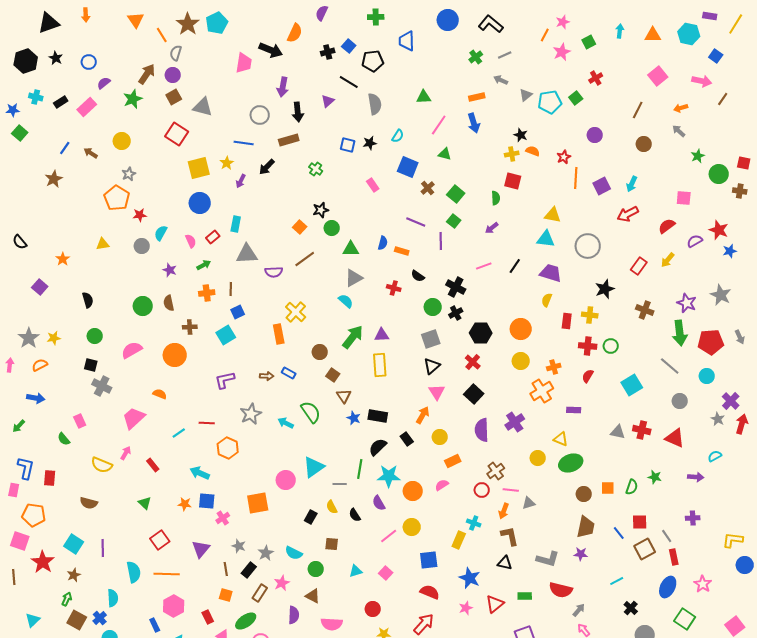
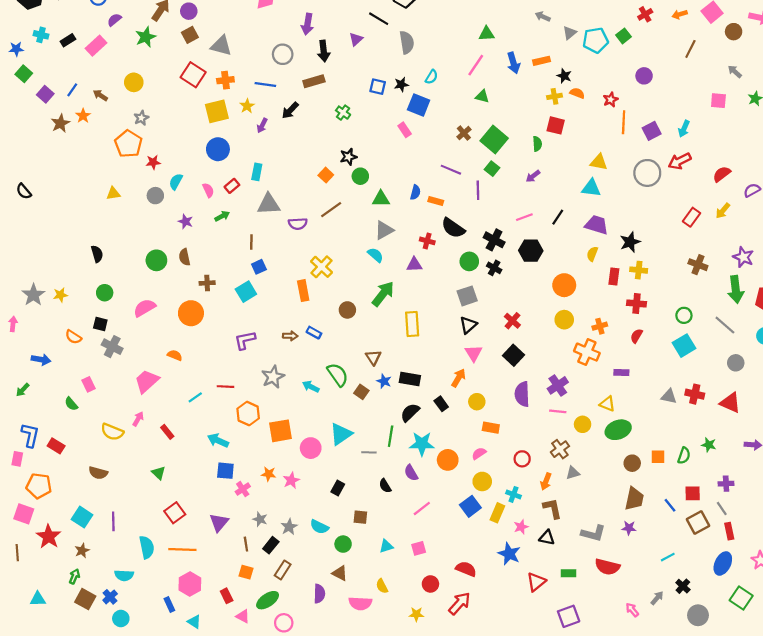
green triangle: (424, 97) -> (487, 34), moved
orange rectangle: (477, 97) -> (542, 61), moved
orange arrow: (681, 108) -> (680, 14), moved
brown circle: (644, 144) -> (734, 32), moved
blue square: (408, 167) -> (419, 105), moved
green square: (456, 194) -> (494, 140), size x1.4
pink square: (684, 198) -> (718, 101), moved
gray circle: (588, 246) -> (647, 173), moved
orange star: (63, 259) -> (83, 116), moved
black semicircle: (418, 276) -> (453, 228), size x1.6
purple square: (40, 287) -> (45, 94), moved
black star: (605, 289) -> (630, 242), moved
orange cross: (207, 293) -> (225, 80), moved
black cross: (456, 313) -> (494, 268), turned -32
black hexagon: (481, 333) -> (531, 251), moved
purple triangle: (382, 335) -> (414, 265), moved
green circle: (611, 346) -> (684, 315), moved
orange semicircle: (40, 365) -> (73, 337), moved, turned -119
brown square: (333, 375) -> (361, 392), moved
orange cross: (542, 391) -> (587, 352), turned -35
orange rectangle: (453, 461) -> (491, 428), turned 35
brown cross: (496, 471) -> (560, 449), moved
red rectangle: (50, 478) -> (56, 446), turned -63
pink line: (511, 490) -> (558, 411), moved
orange square: (258, 503) -> (280, 431), moved
orange star: (185, 504) -> (269, 474), moved
yellow semicircle: (332, 507) -> (382, 586), moved
purple cross: (693, 518) -> (726, 484), moved
yellow circle: (412, 527) -> (482, 481), moved
blue square: (429, 560) -> (470, 506), moved, turned -30
pink square: (386, 573) -> (419, 548), turned 32
pink star: (282, 583) -> (291, 480), moved
cyan semicircle: (113, 598) -> (124, 575), turned 96
pink star: (466, 608) -> (521, 527), moved
red circle: (373, 609) -> (430, 584), moved
gray arrow: (579, 610) -> (657, 598), moved
cyan triangle: (33, 620) -> (38, 599), turned 42

